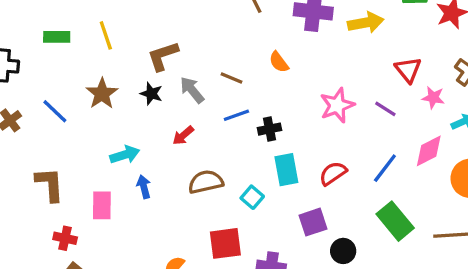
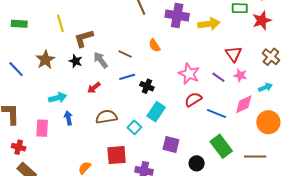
yellow line: (106, 35) -> (60, 23), moved
pink star: (433, 98) -> (240, 75), moved
pink star: (337, 105) -> (189, 74), turned -30
black cross: (270, 129) -> (147, 86), turned 32
blue line: (385, 168) -> (216, 114), turned 72
cyan rectangle: (286, 170) -> (156, 112), turned 42
red semicircle: (333, 173) -> (193, 99), moved
purple square: (313, 222) -> (171, 144), turned 30
black circle: (343, 251) -> (197, 163), moved

